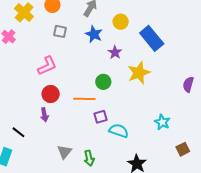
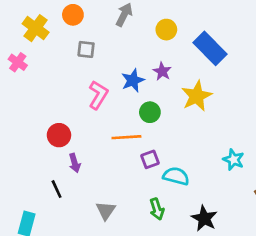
blue star: (94, 34) -> (133, 80), moved, turned 30
pink L-shape: (47, 66) -> (98, 95), moved, turned -30
red circle: (51, 94) -> (59, 135), moved
black line: (18, 132) -> (57, 189), moved, turned 32
green arrow: (89, 158) -> (157, 209), moved

